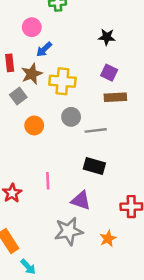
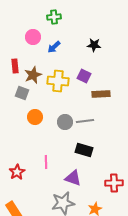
blue arrow: (44, 49) -> (54, 47), moved
purple square: (109, 73) -> (84, 76), moved
gray square: (18, 96) -> (22, 93), turned -32
gray circle: (71, 117) -> (65, 122), moved

